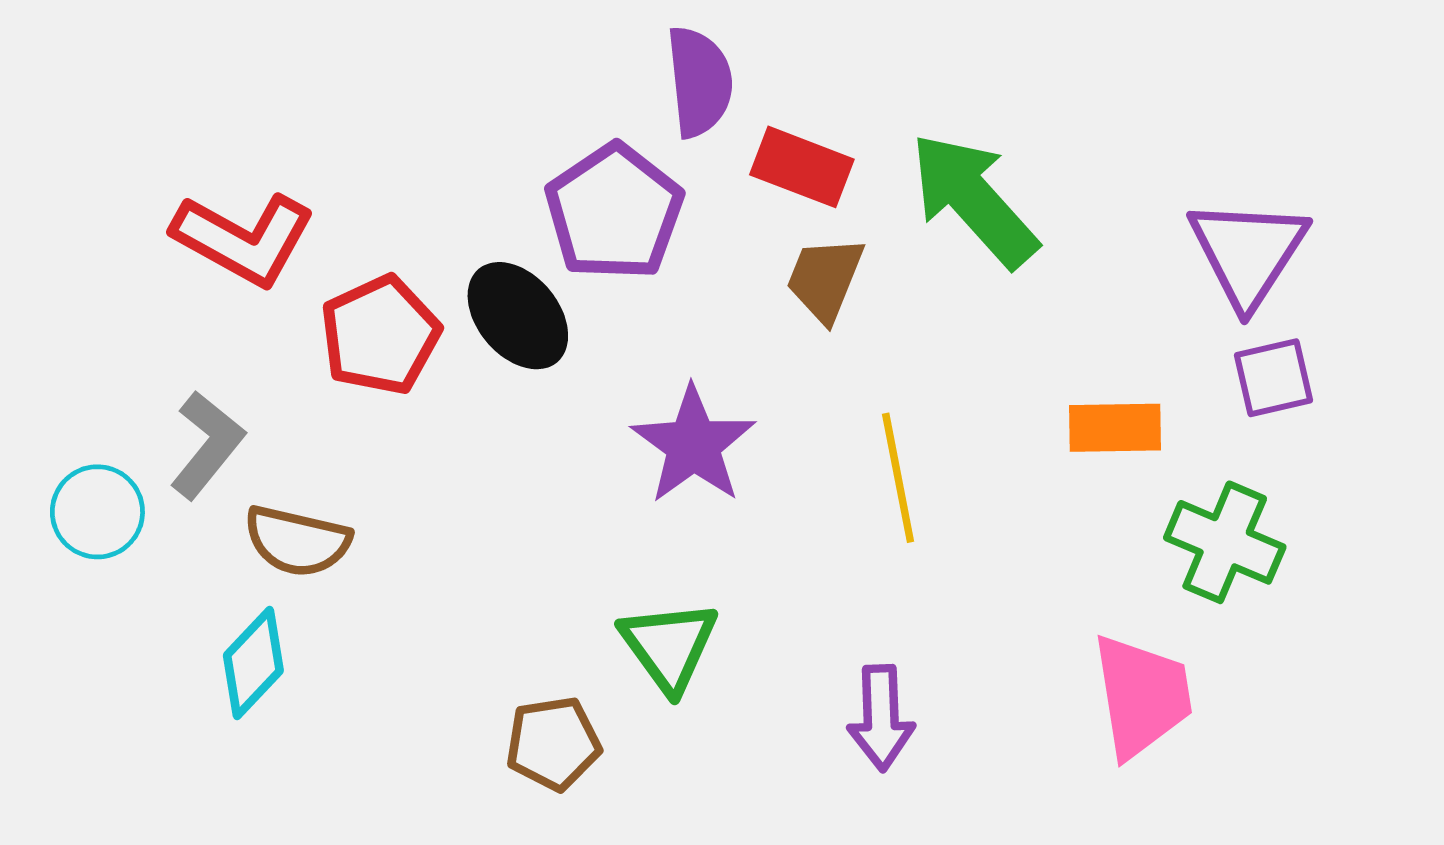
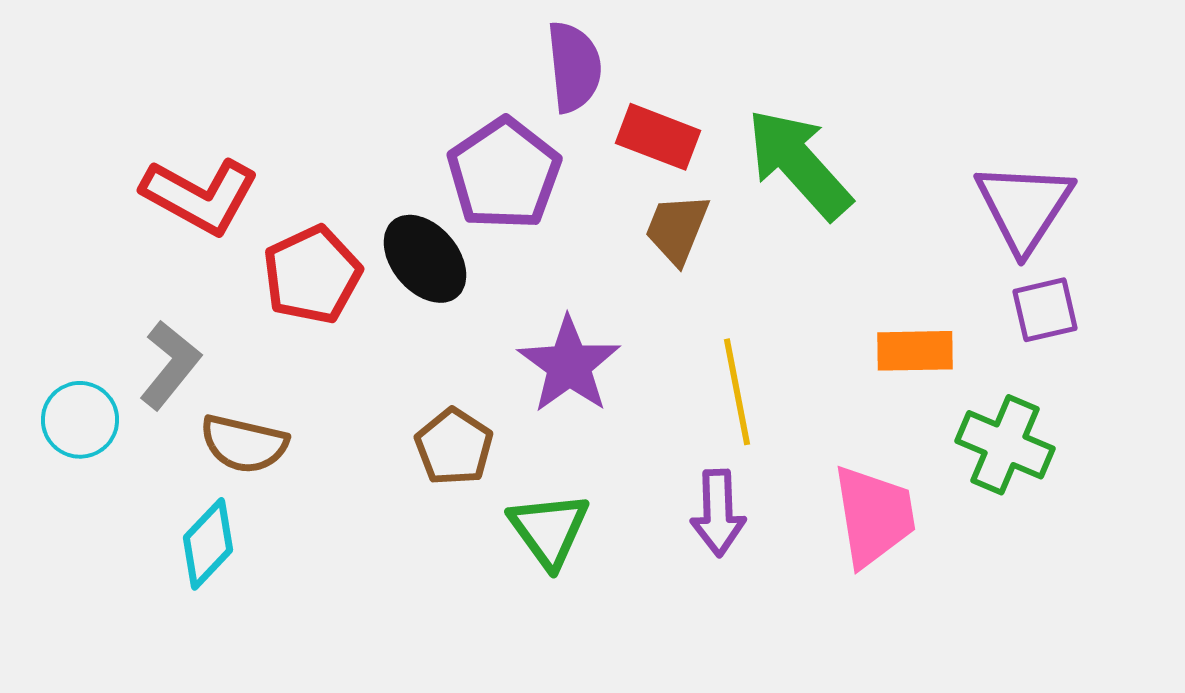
pink trapezoid: (1142, 696) -> (874, 516), moved
purple arrow: (881, 718) -> (718, 513), moved
brown pentagon: (553, 743) -> (454, 447), moved, turned -30

